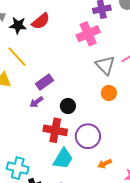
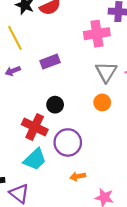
purple rectangle: (45, 82) -> (50, 62), moved
purple arrow: (36, 102) -> (13, 71), moved

